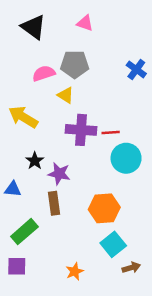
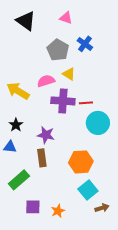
gray pentagon: (75, 64) -> (58, 50), turned 30
blue cross: (136, 69) -> (85, 44), moved
pink semicircle: (44, 73) -> (46, 81), moved
yellow triangle: (66, 95) -> (69, 74), moved
black star: (35, 161) -> (16, 125), moved
purple square: (17, 266) -> (33, 207), moved

